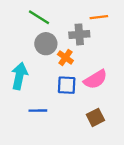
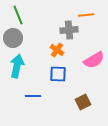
green line: (39, 17) -> (18, 15), moved, turned 36
gray circle: (46, 44) -> (13, 38), moved
pink semicircle: (95, 79) -> (94, 60), moved

